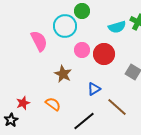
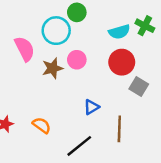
red circle: (104, 54) -> (122, 62), moved
brown star: (63, 74) -> (53, 68), moved, turned 30
brown line: (117, 107) -> (119, 129), turned 50

